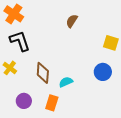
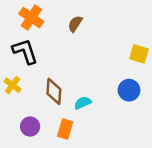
orange cross: (14, 14) -> (31, 18), moved
brown semicircle: (72, 21) -> (75, 24), moved

